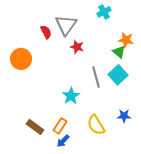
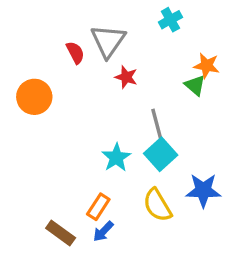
cyan square: (118, 75) -> (161, 154), moved
blue star: (124, 116) -> (203, 190), size x1.5
brown rectangle: (35, 127) -> (61, 233), moved

